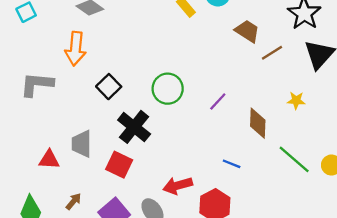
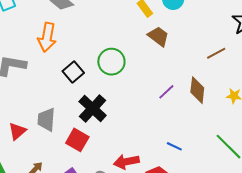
brown trapezoid: (247, 31) -> (158, 36), moved
green circle: (168, 89) -> (111, 62), moved
brown diamond: (258, 123) -> (197, 90), moved
red triangle: (49, 160) -> (17, 131), turned -48

